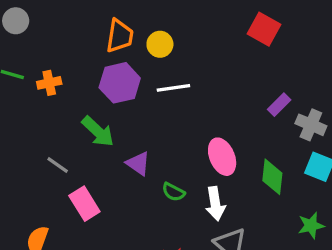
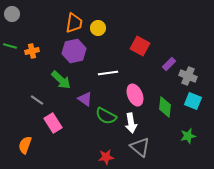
red square: (264, 29) -> (140, 46), moved
white line: (173, 88) -> (108, 73), moved
green semicircle: (173, 192) -> (106, 116), size x1.5

